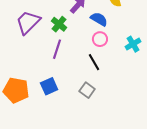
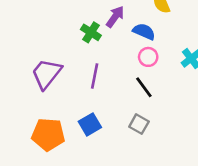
purple trapezoid: (28, 22) -> (46, 74), moved
green cross: (59, 24) -> (91, 32), moved

